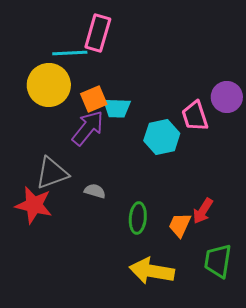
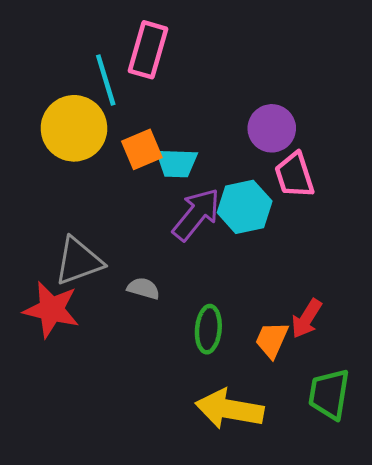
cyan line: (70, 53) -> (106, 80), turned 76
purple circle: (227, 97) -> (272, 128), moved
purple arrow: (88, 128) -> (196, 214), moved

